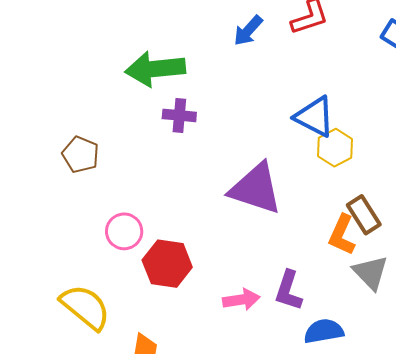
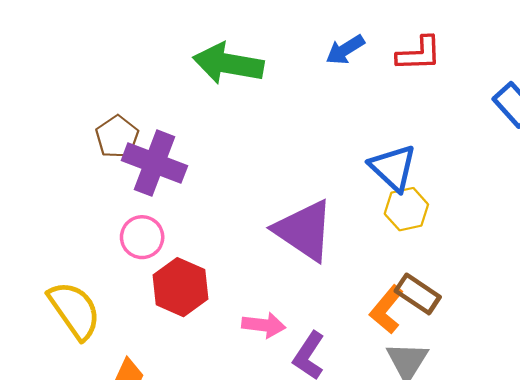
purple cross: (179, 115) -> (154, 163), moved, size x1.6
brown rectangle: (364, 215) -> (418, 294), turned -39
pink arrow: (241, 300) -> (264, 325), moved

